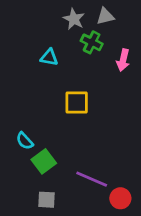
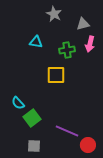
gray triangle: (105, 16) -> (83, 24), moved
green cross: (92, 42) -> (67, 50), moved, turned -35

